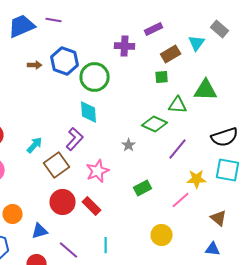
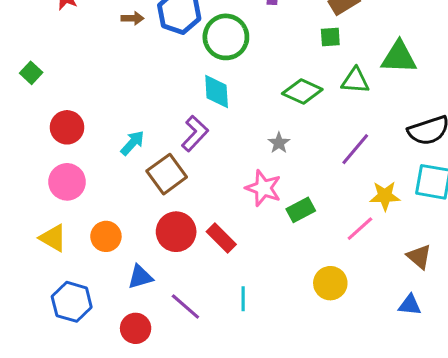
green diamond: (155, 124) -> (302, 91), moved
pink star: (98, 171) -> (263, 188), moved, turned -30
orange circle: (13, 214) -> (106, 236), moved

